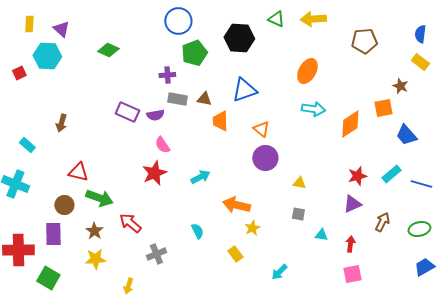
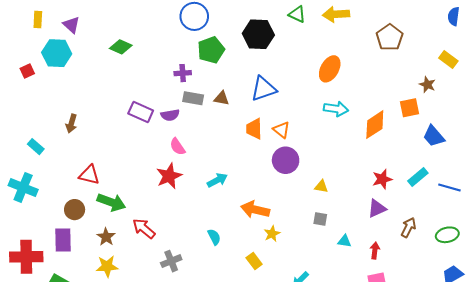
blue semicircle: (420, 34) -> (454, 16), moved
brown pentagon: (364, 41) -> (390, 37), turned -30
orange trapezoid: (220, 121) -> (254, 129), moved

